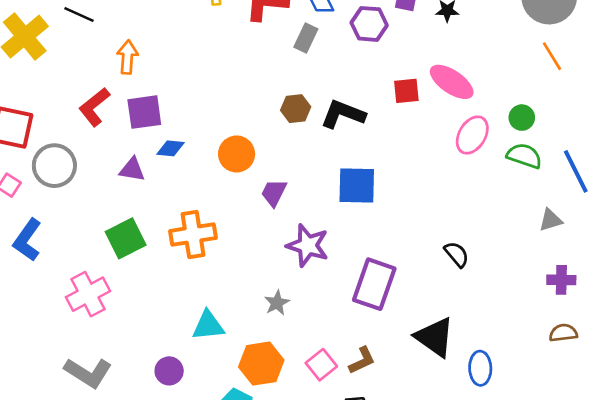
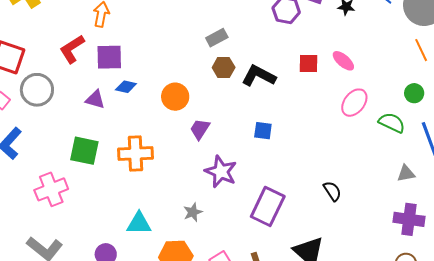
gray rectangle: (306, 38) -> (217, 38), moved, turned 30
pink ellipse: (452, 82) -> (343, 61), size x0.7
green circle: (522, 118) -> (414, 93), moved
blue square: (357, 185) -> (263, 131), size x0.6
green square: (126, 238) -> (84, 151), turned 32
purple cross: (561, 280) -> (409, 219), size x1.4

